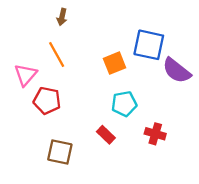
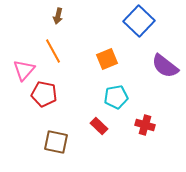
blue square: (149, 45) -> (139, 21), moved, turned 32

